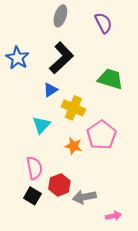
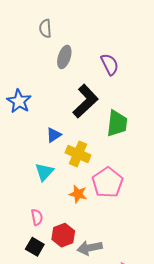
black L-shape: (61, 58) -> (85, 101), moved
green trapezoid: (110, 79) -> (117, 123), turned 80
pink semicircle: (34, 168) -> (37, 217), size x0.7

